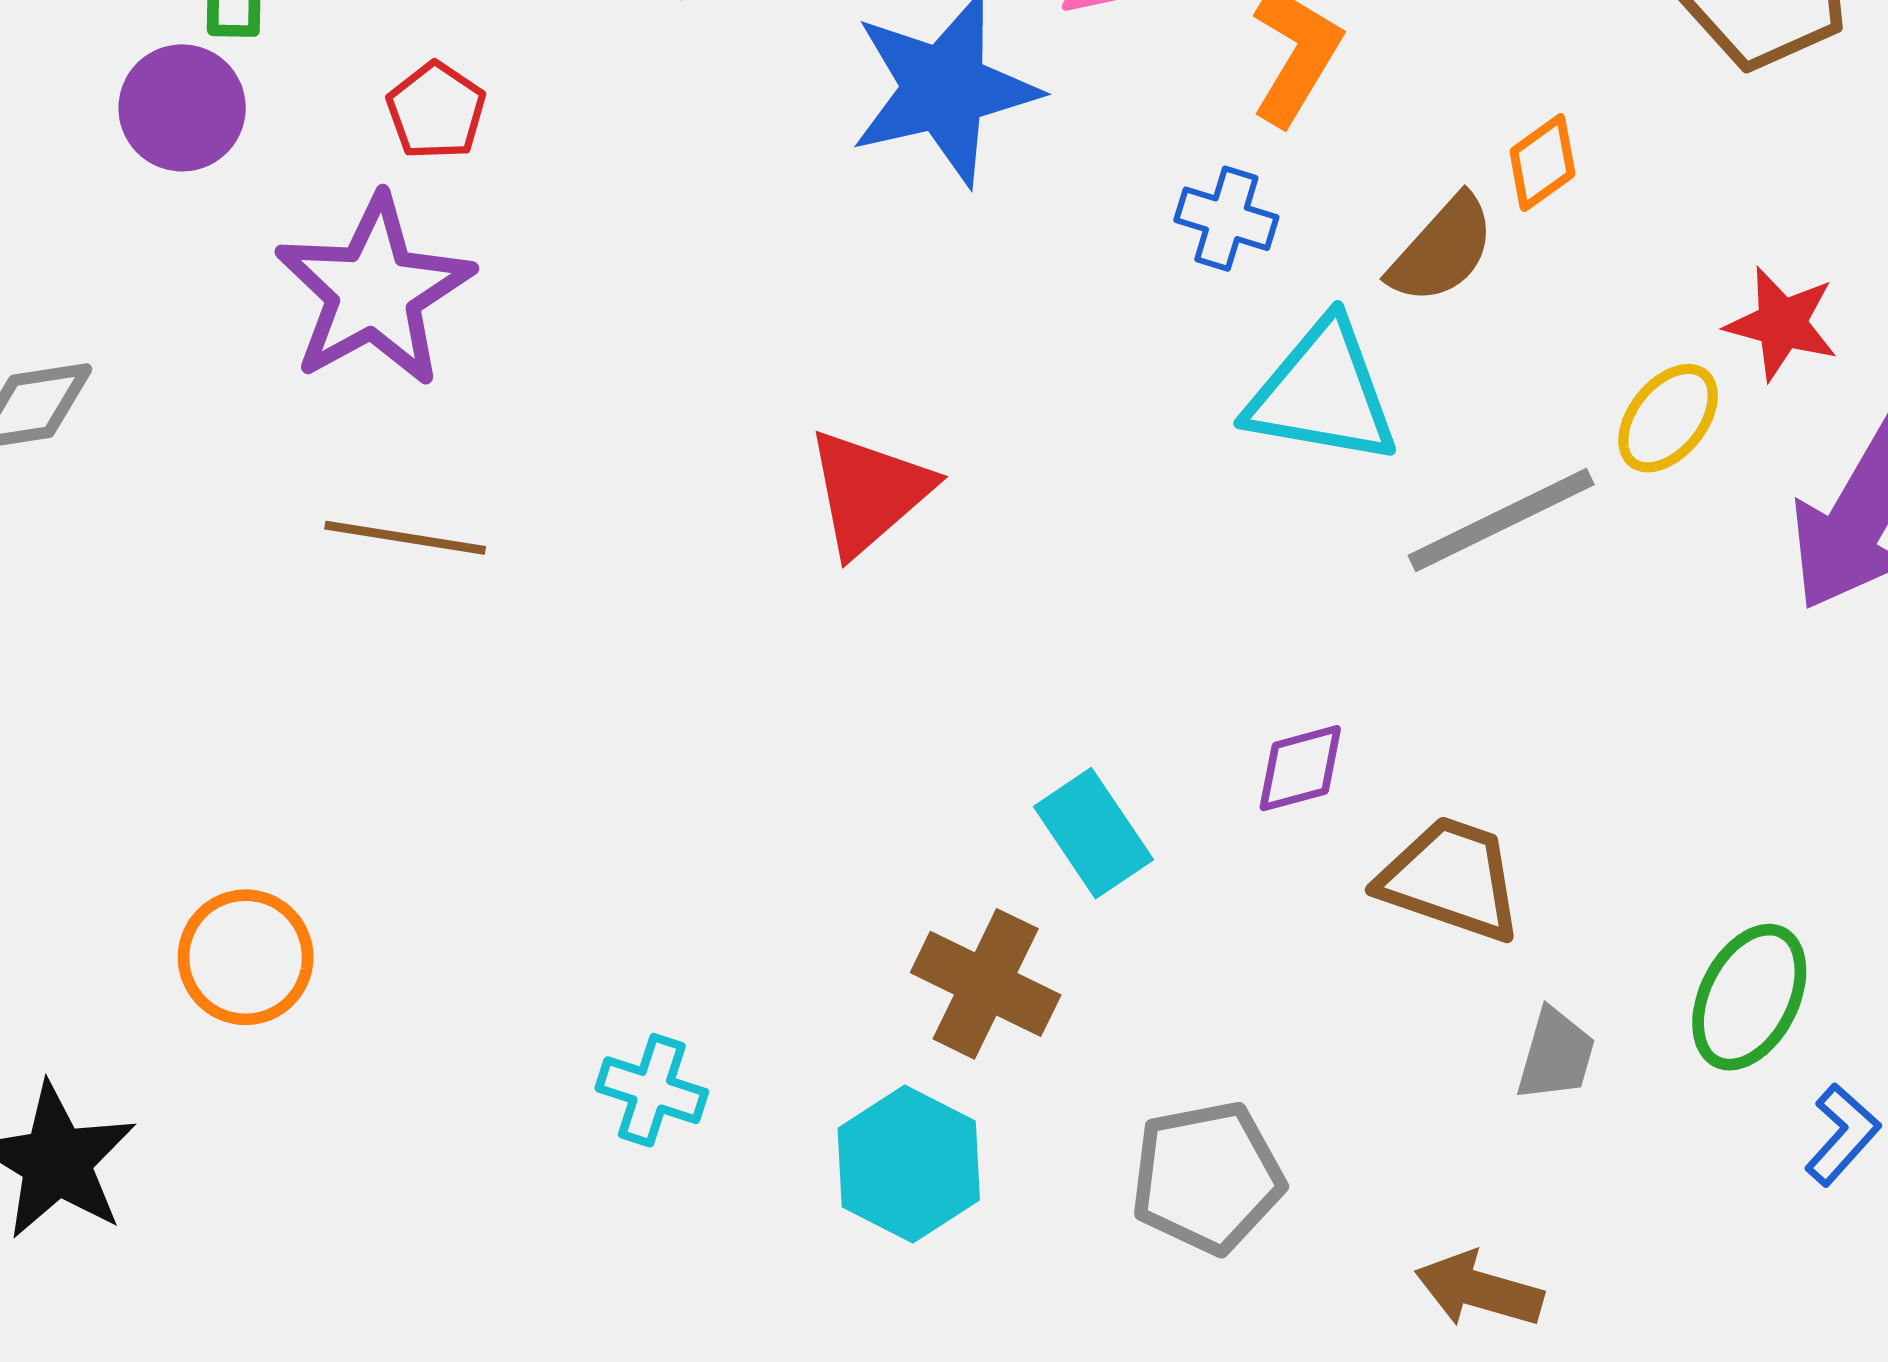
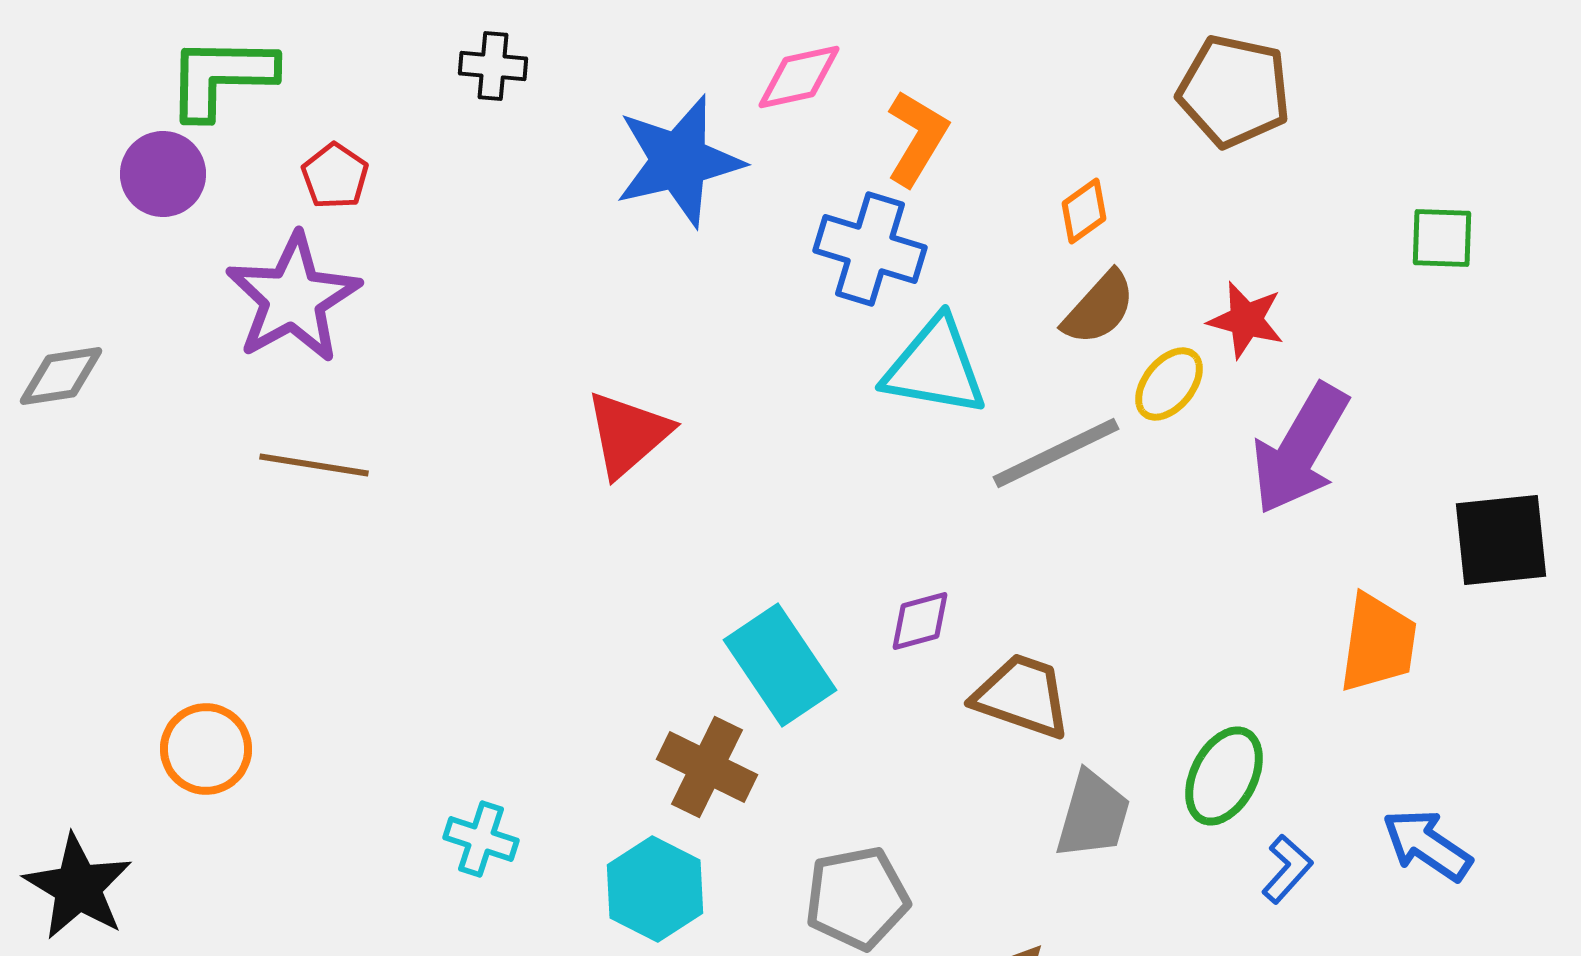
blue cross: (1226, 219) -> (870, 249), size x1.6
brown semicircle: (1442, 250) -> (1099, 308), moved
cyan rectangle: (1093, 833) -> (780, 665), size x1.4
gray trapezoid: (1556, 1055) -> (1093, 815), size x1.4

